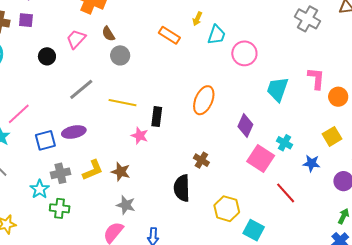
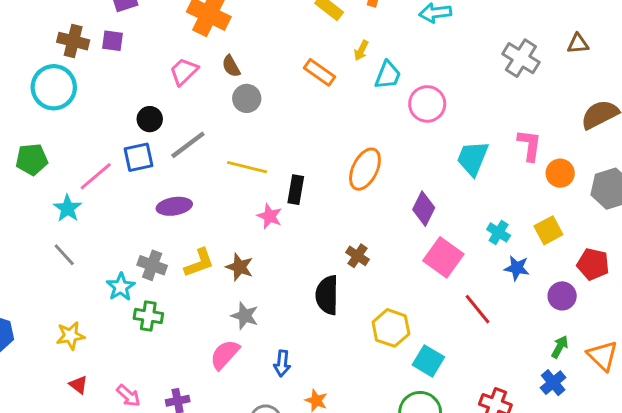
black circle: (47, 56) -> (150, 119), moved
blue square: (45, 140) -> (138, 157), moved
cyan cross: (285, 143) -> (499, 232), moved
gray cross: (60, 173) -> (152, 265), turned 30

